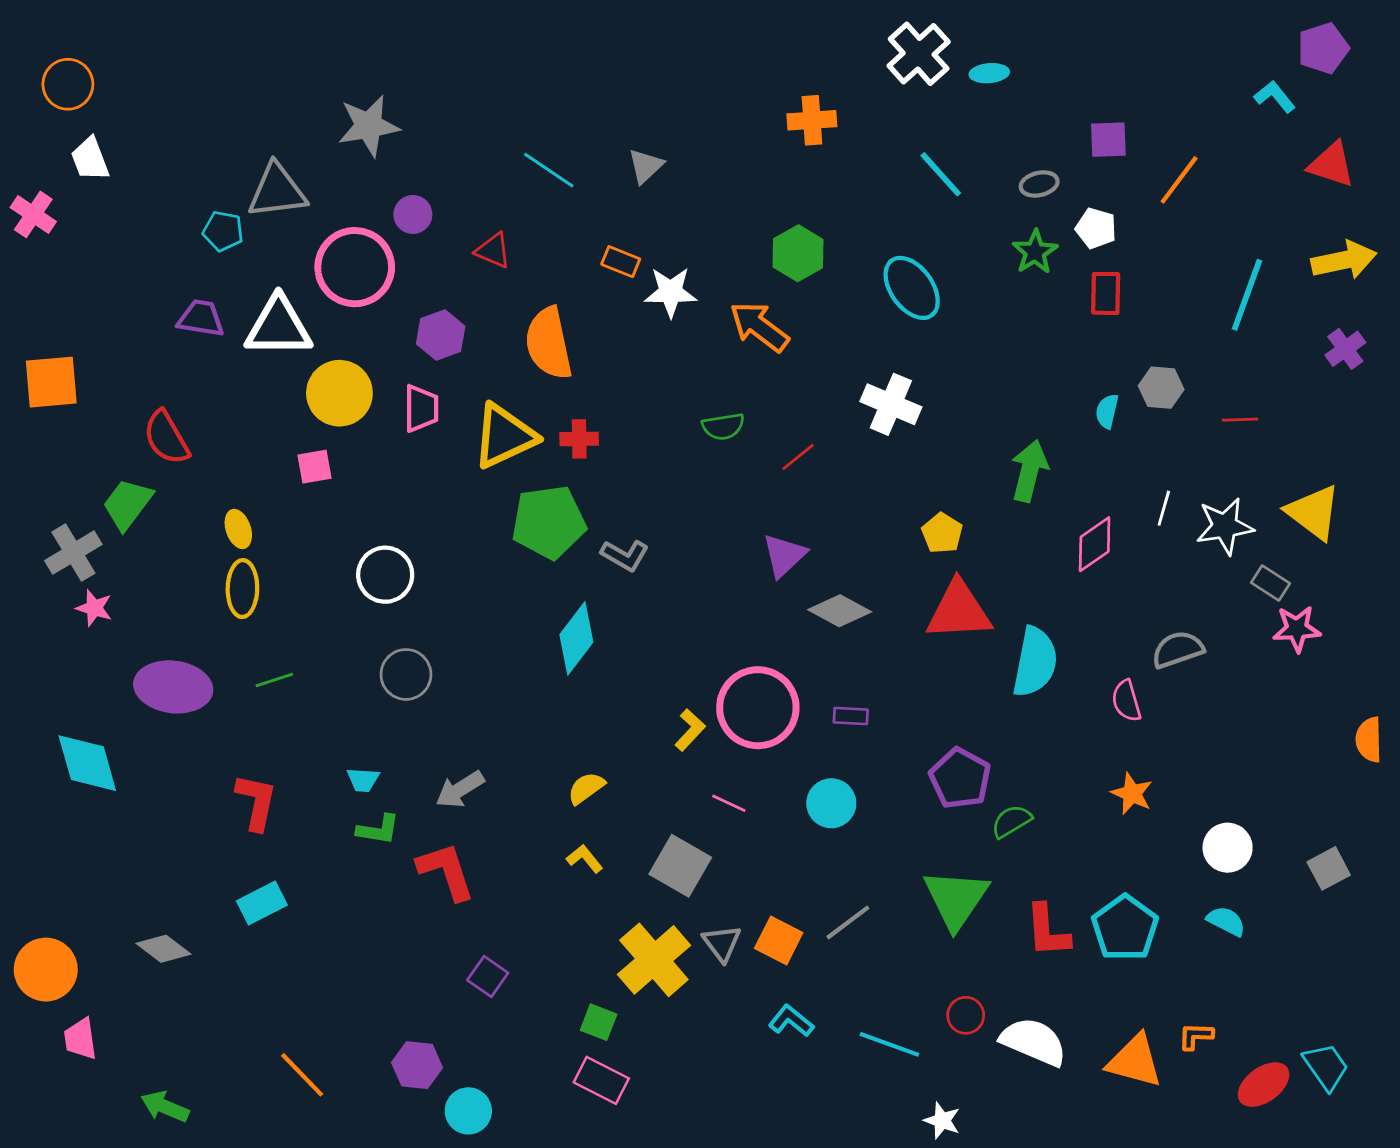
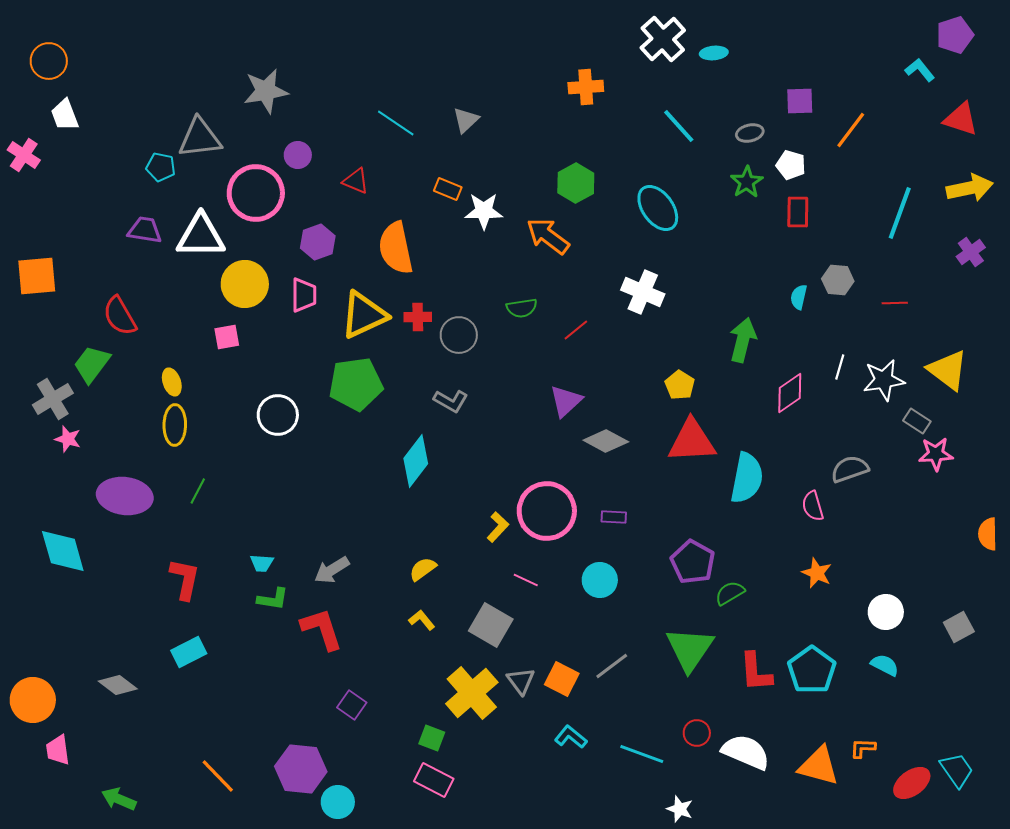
green pentagon: (549, 522) -> (356, 384), moved
gray circle: (406, 674) -> (459, 335), moved
green line: (274, 680) -> (198, 491), turned -44
purple hexagon: (417, 1065) -> (301, 769), size x1.4

